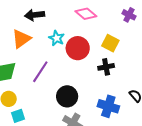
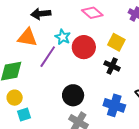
orange triangle: (21, 39) -> (27, 38), turned 45
black cross: (106, 67) -> (112, 66), turned 35
purple line: (40, 72) -> (48, 57), moved

